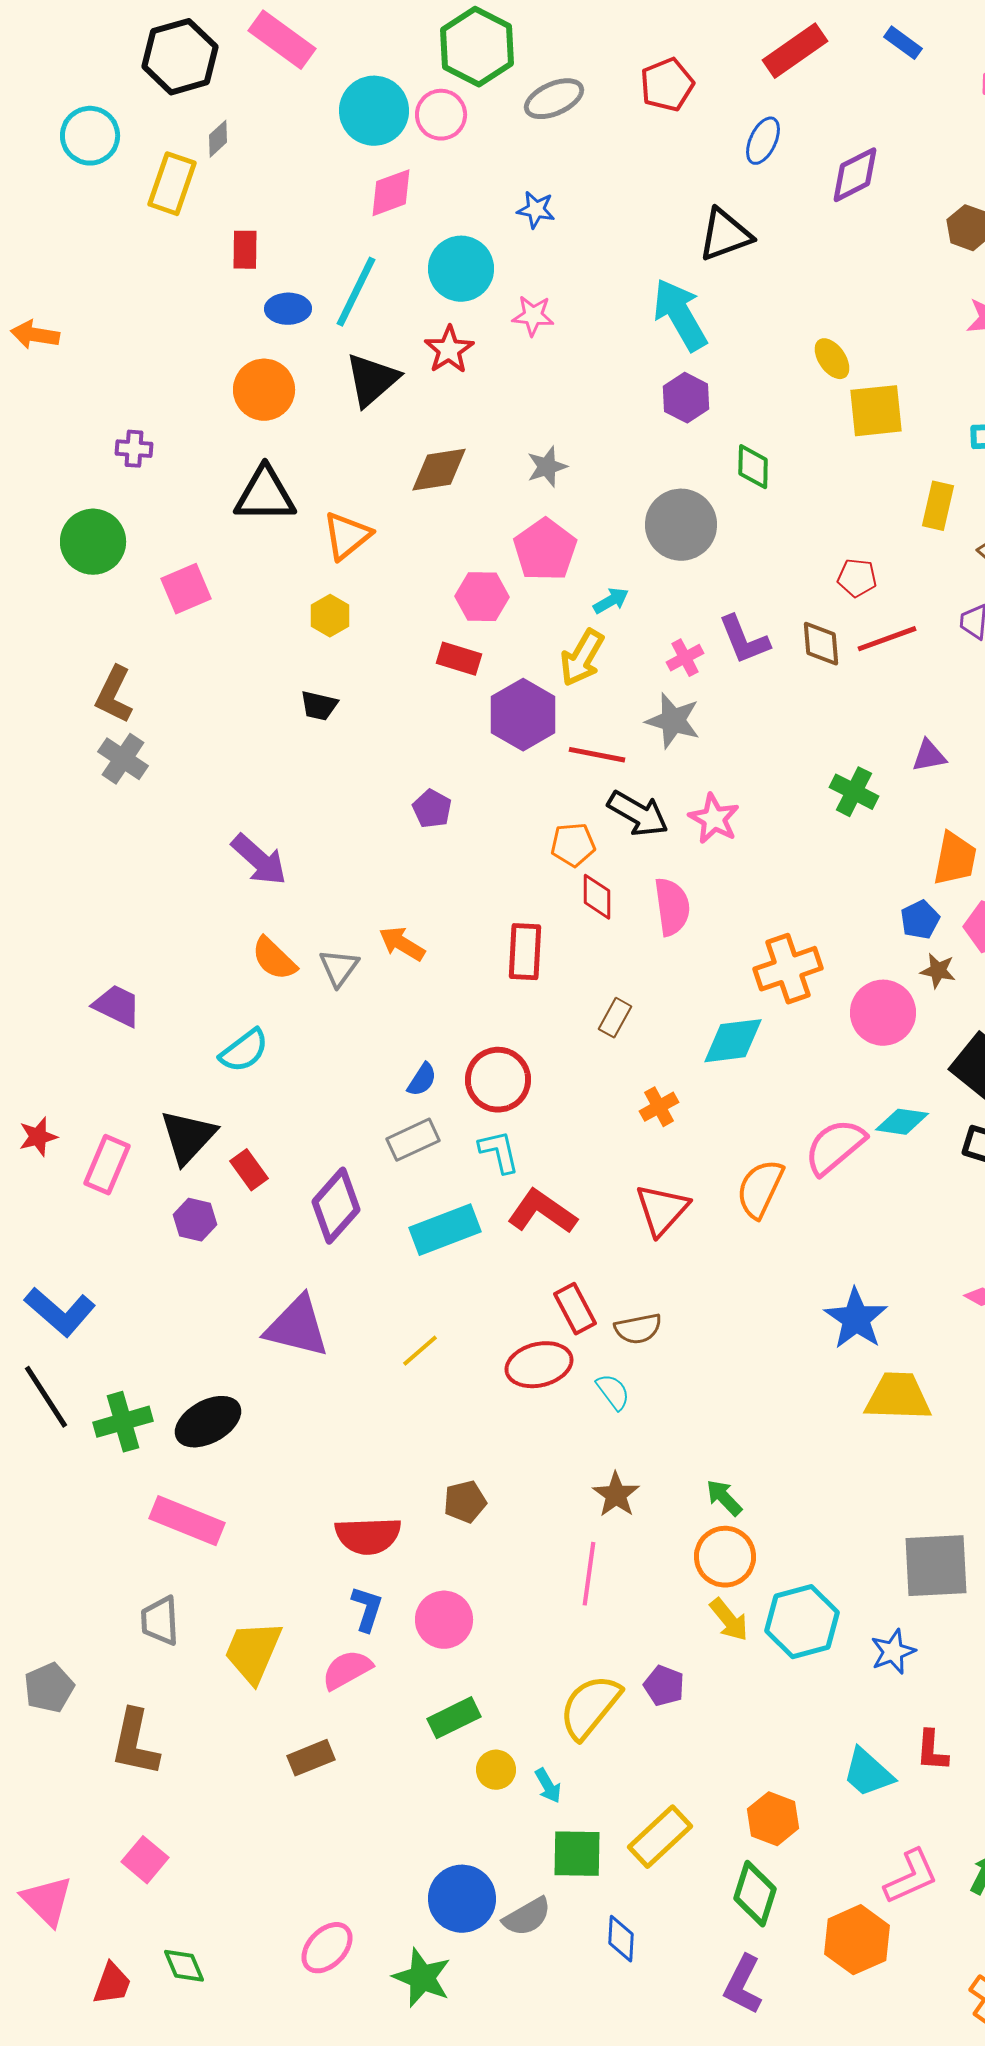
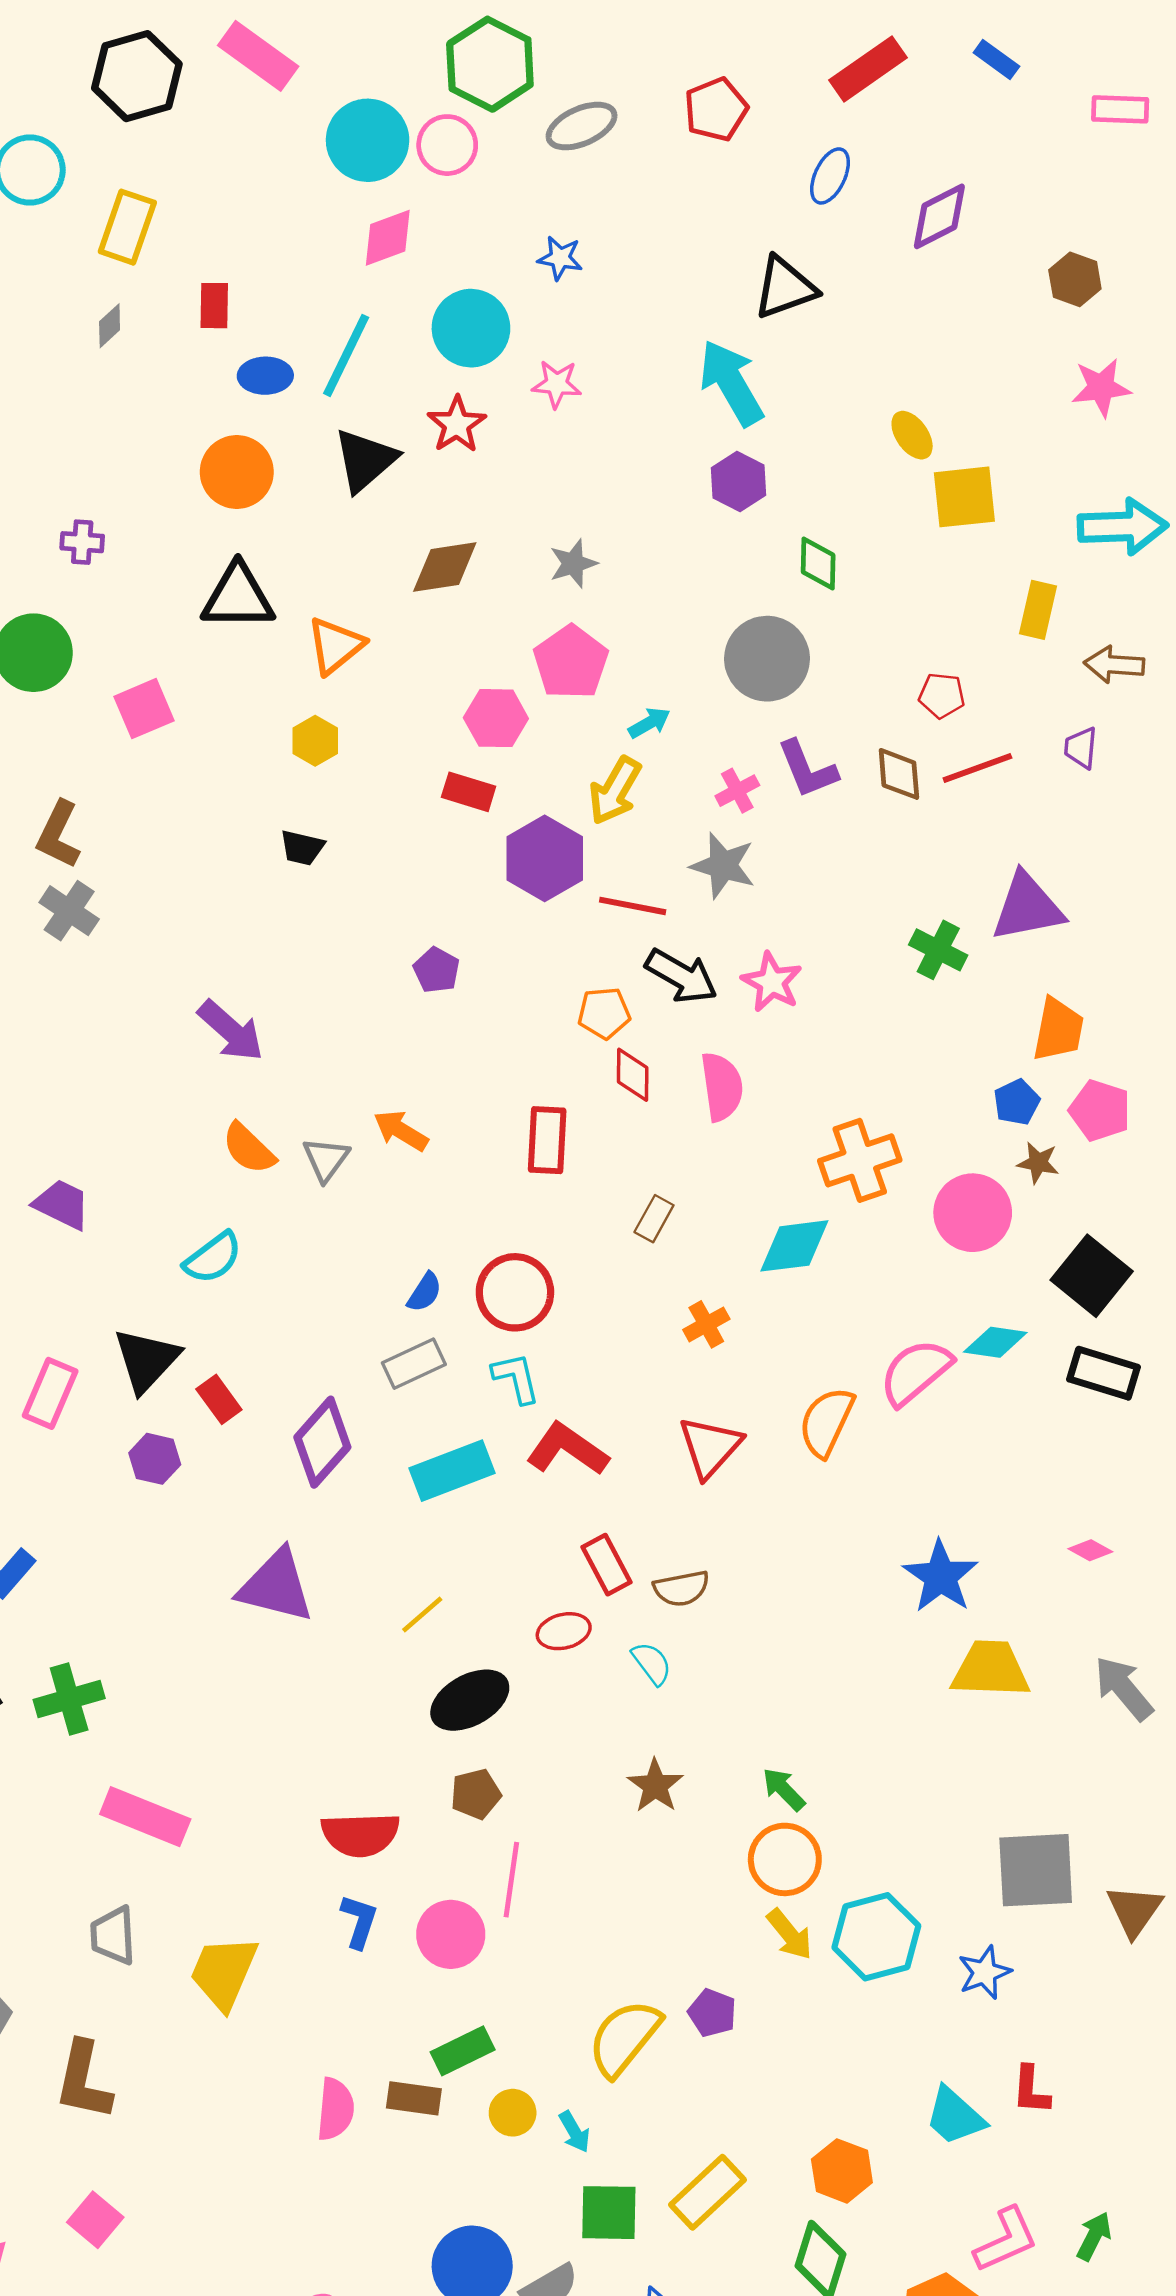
gray diamond: (218, 139) -> (110, 326), moved
gray circle: (681, 525) -> (767, 659), moved
purple triangle: (929, 756) -> (1027, 907), size x1.8
red ellipse: (539, 1365) -> (564, 1631), size x0.7
black ellipse: (208, 1422) -> (470, 1700), moved
pink line: (589, 1574) -> (511, 1880), moved
pink semicircle: (347, 1670) -> (335, 2109), moved, turned 124
brown rectangle: (311, 1758) -> (414, 2098), moved, turned 30

